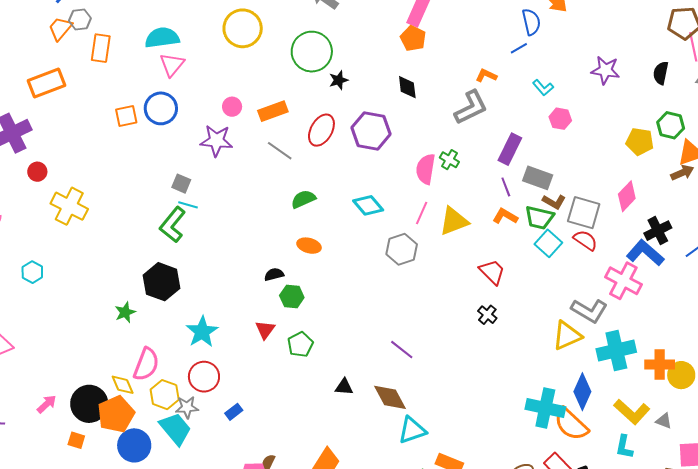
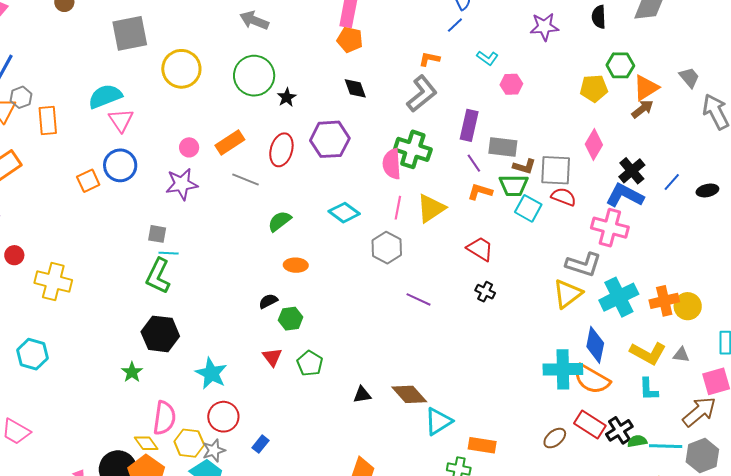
green cross: (449, 160) -> (413, 149), size x1.8
cyan hexagon: (32, 272) -> (32, 354), size x1.4
purple line: (402, 350) -> (419, 299), moved

